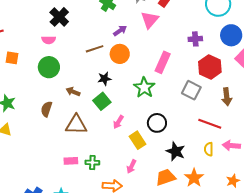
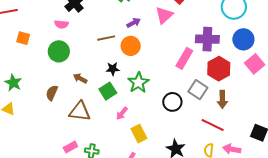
purple cross: (195, 39) -> (207, 39), size x1.6
pink rectangle: (163, 62) -> (184, 58), moved
green star: (144, 88) -> (138, 83), moved
brown arrow: (227, 97) -> (222, 99), moved
black circle: (157, 123) -> (172, 102), moved
pink rectangle: (71, 161) -> (70, 147), turned -32

